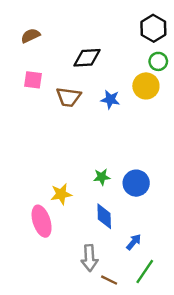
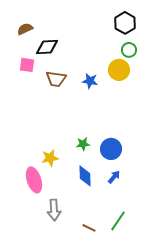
black diamond: (87, 58) -> (47, 47), moved
blue arrow: (134, 242) -> (114, 177), moved
gray arrow: (89, 258) -> (54, 210), moved

